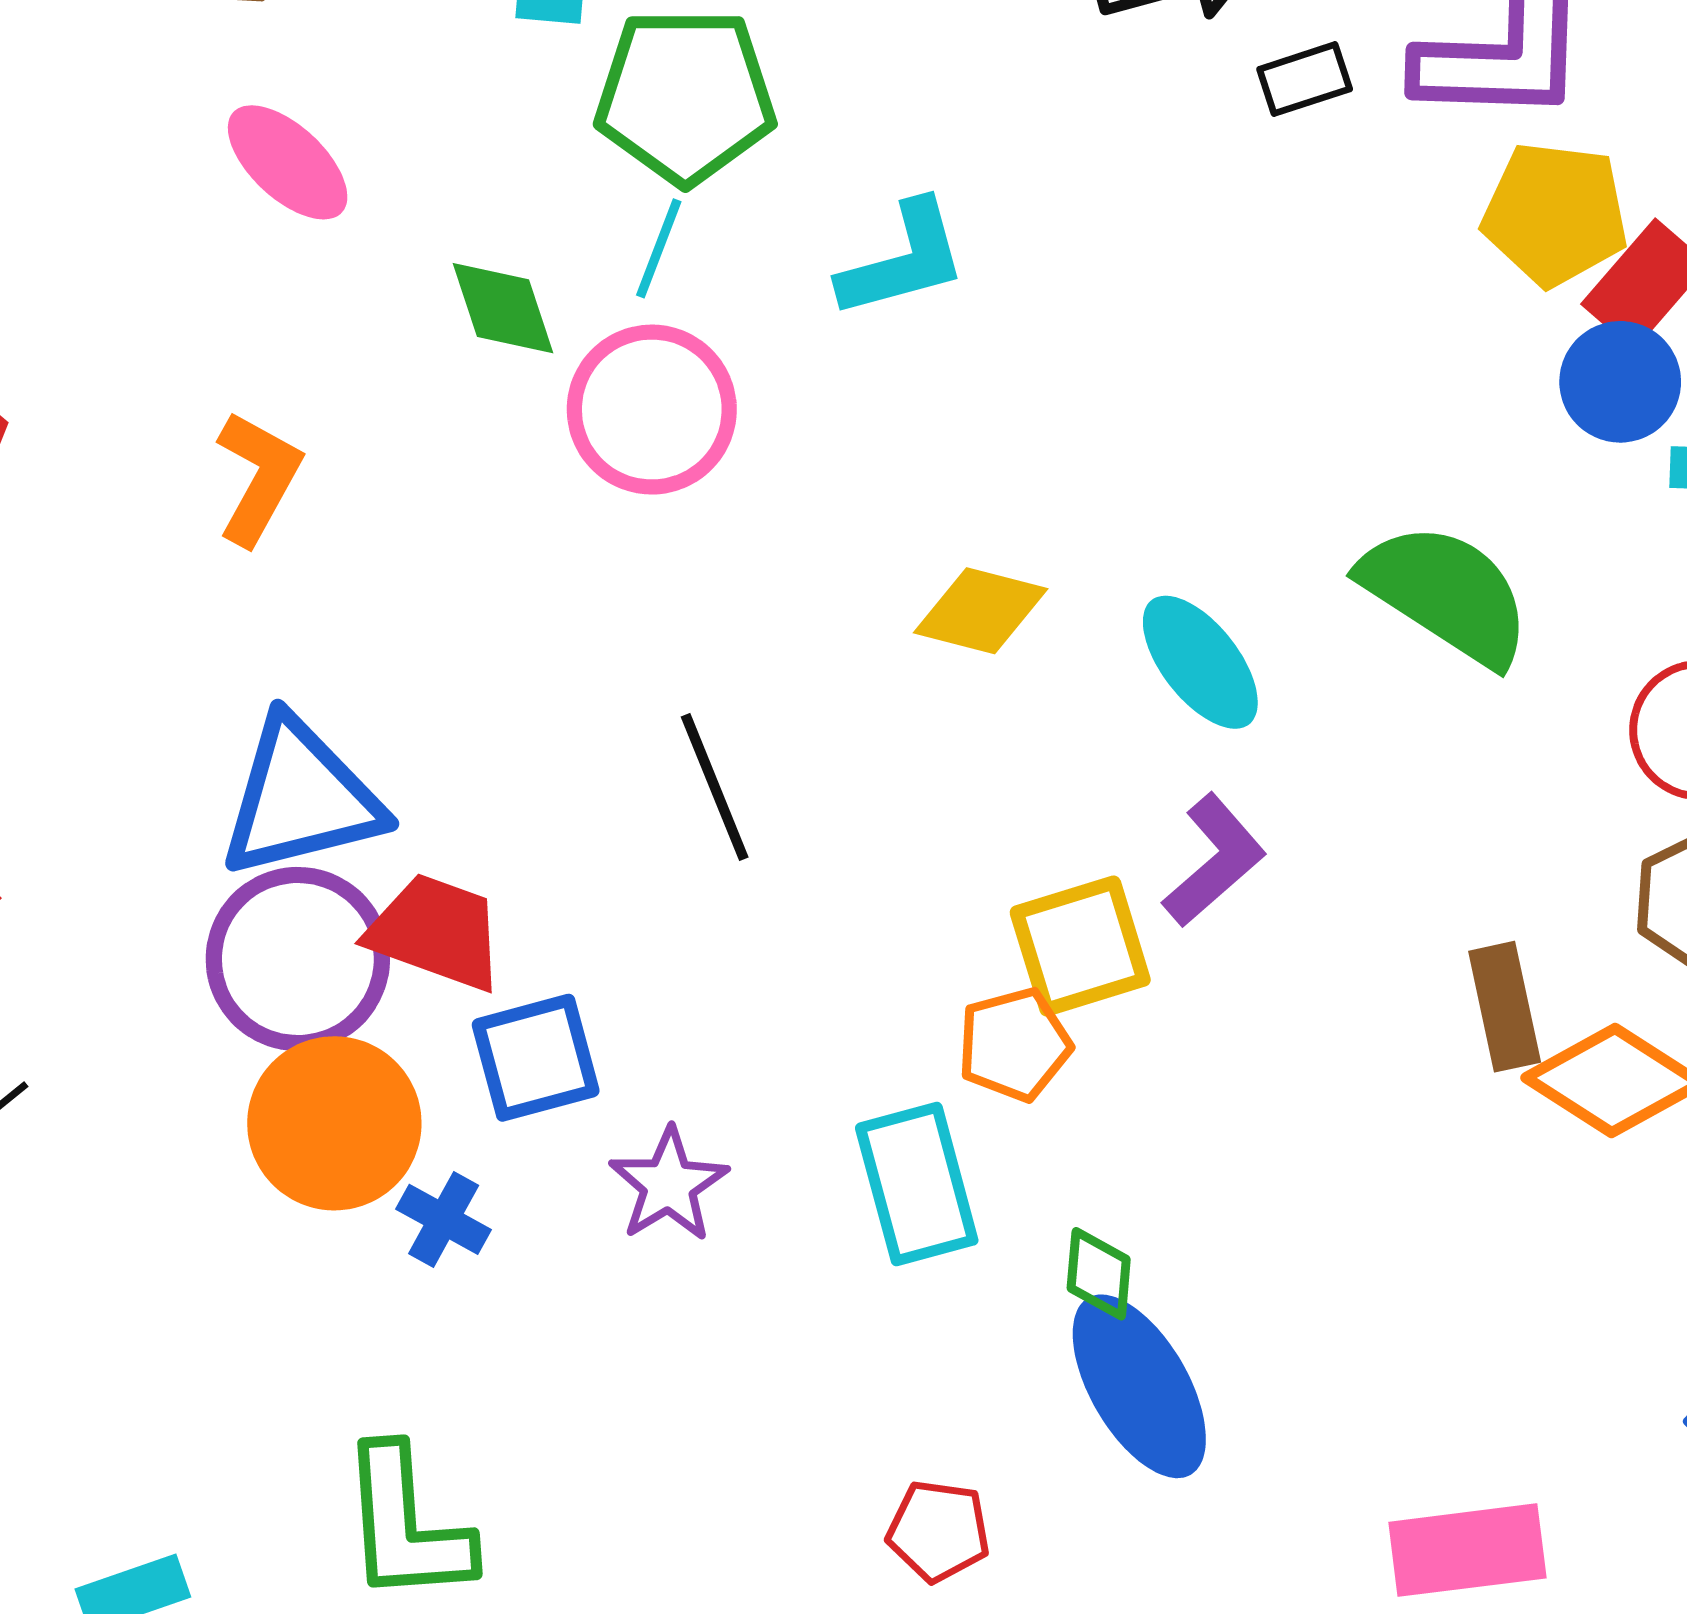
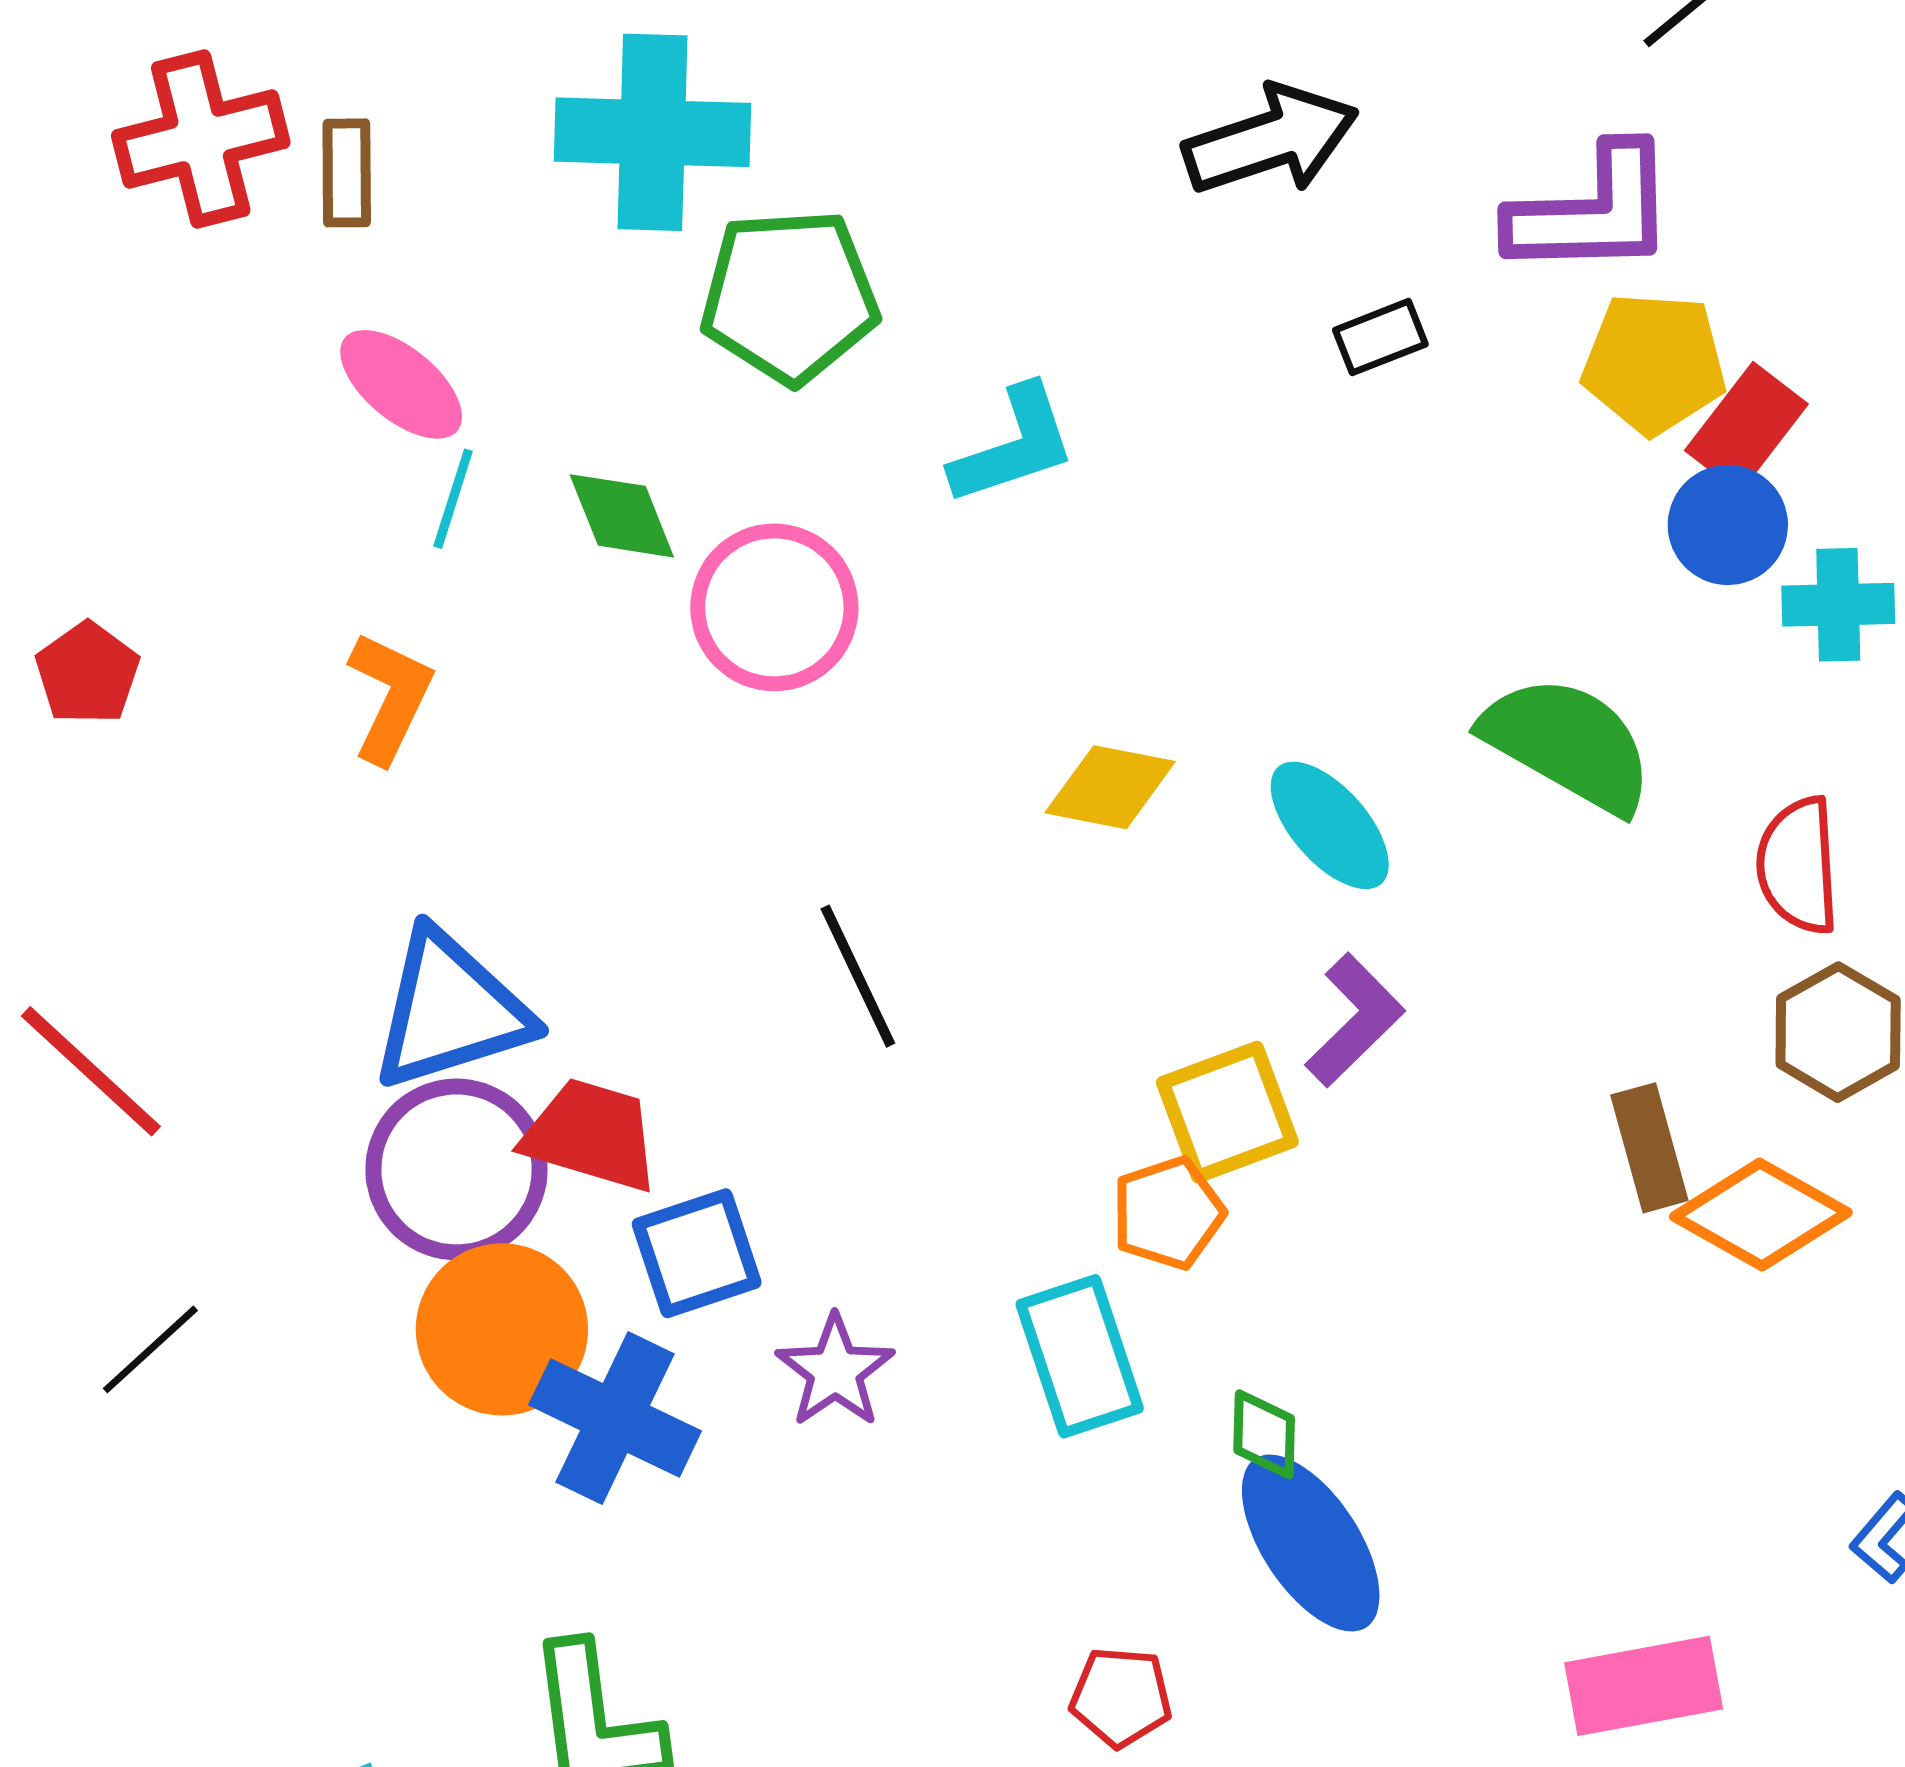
black rectangle: (1305, 79) -> (1380, 337), moved
cyan line: (659, 248) -> (453, 499), moved
blue cross: (444, 1219) -> (615, 1418), size x1.8

